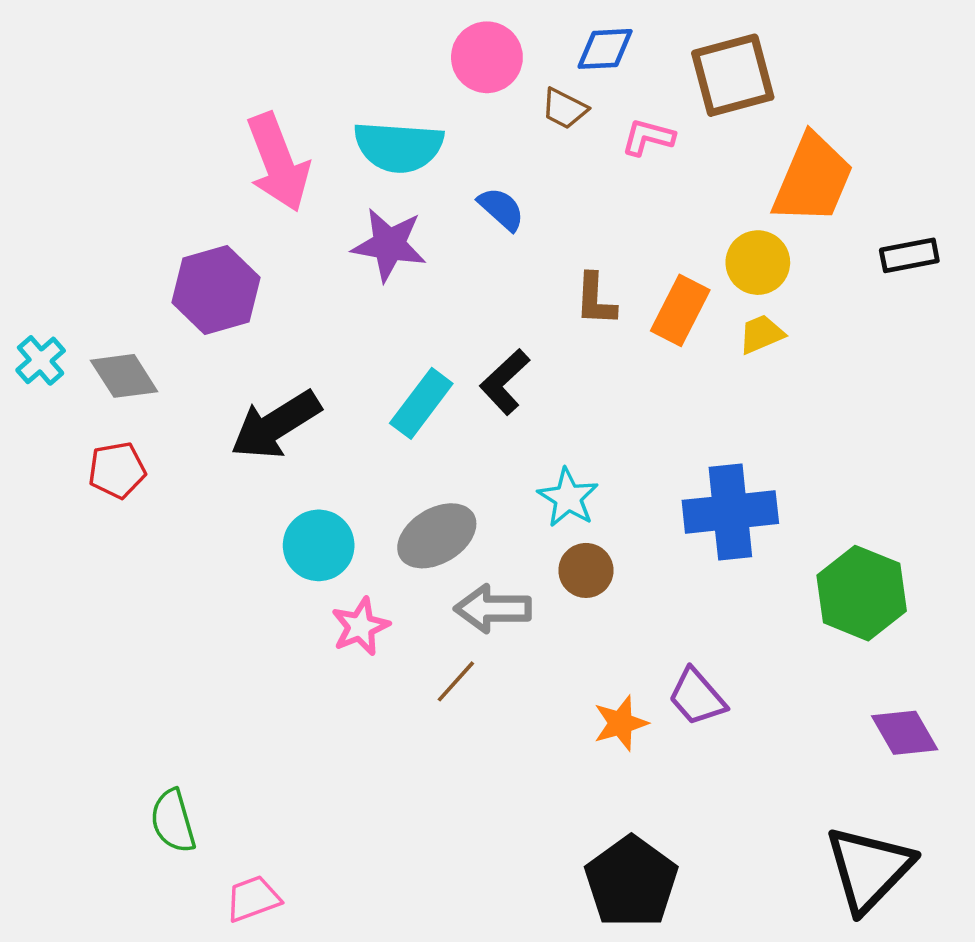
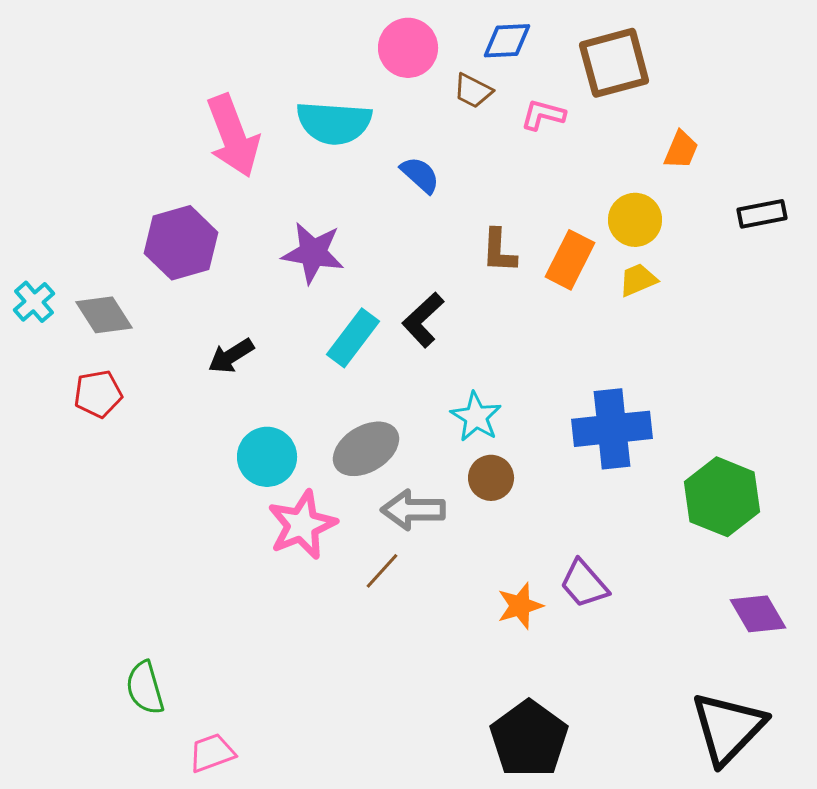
orange trapezoid: (813, 179) -> (681, 150), size x0.5
purple star: (389, 245) -> (313, 253), moved
black arrow: (276, 425) -> (231, 356), size x0.6
pink star: (360, 627) -> (302, 525), size x1.4

